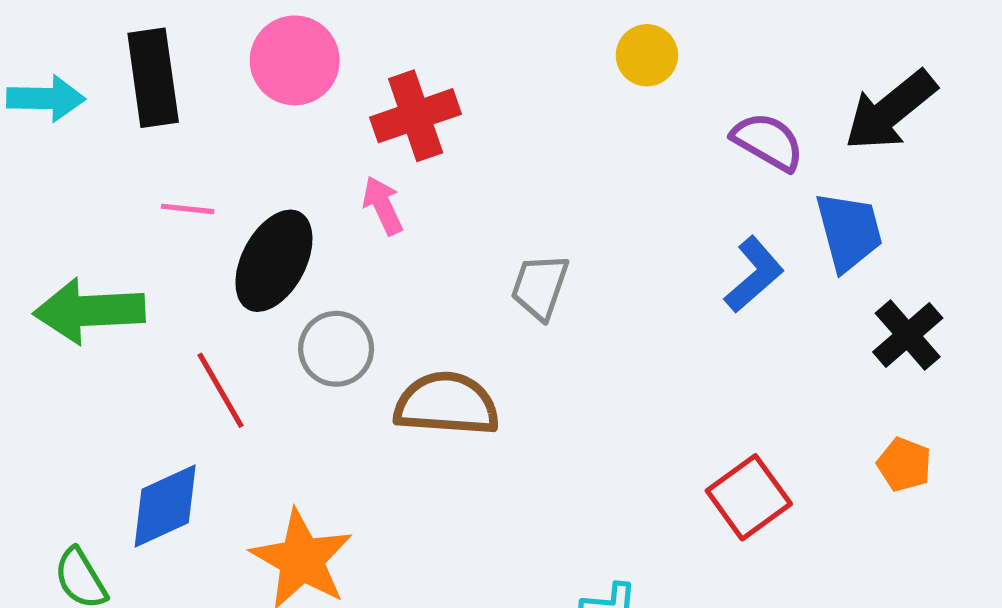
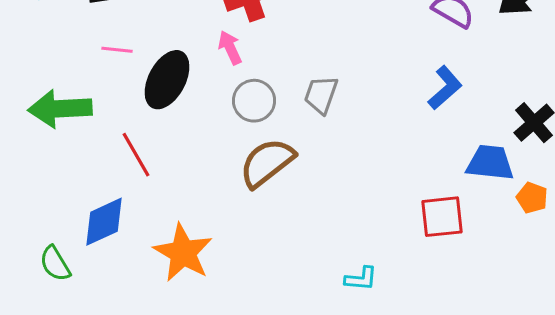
blue trapezoid: (849, 231) -> (490, 163), moved, turned -69
gray circle: (336, 349) -> (254, 101), moved
brown semicircle: (447, 404) -> (267, 163), turned -42
red square: (749, 497) -> (442, 217), turned 30

